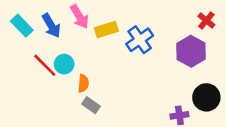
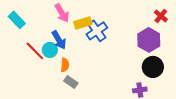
blue arrow: (51, 26) -> (59, 40), moved
blue cross: (140, 40) -> (97, 31), moved
black circle: (206, 97) -> (153, 67), moved

